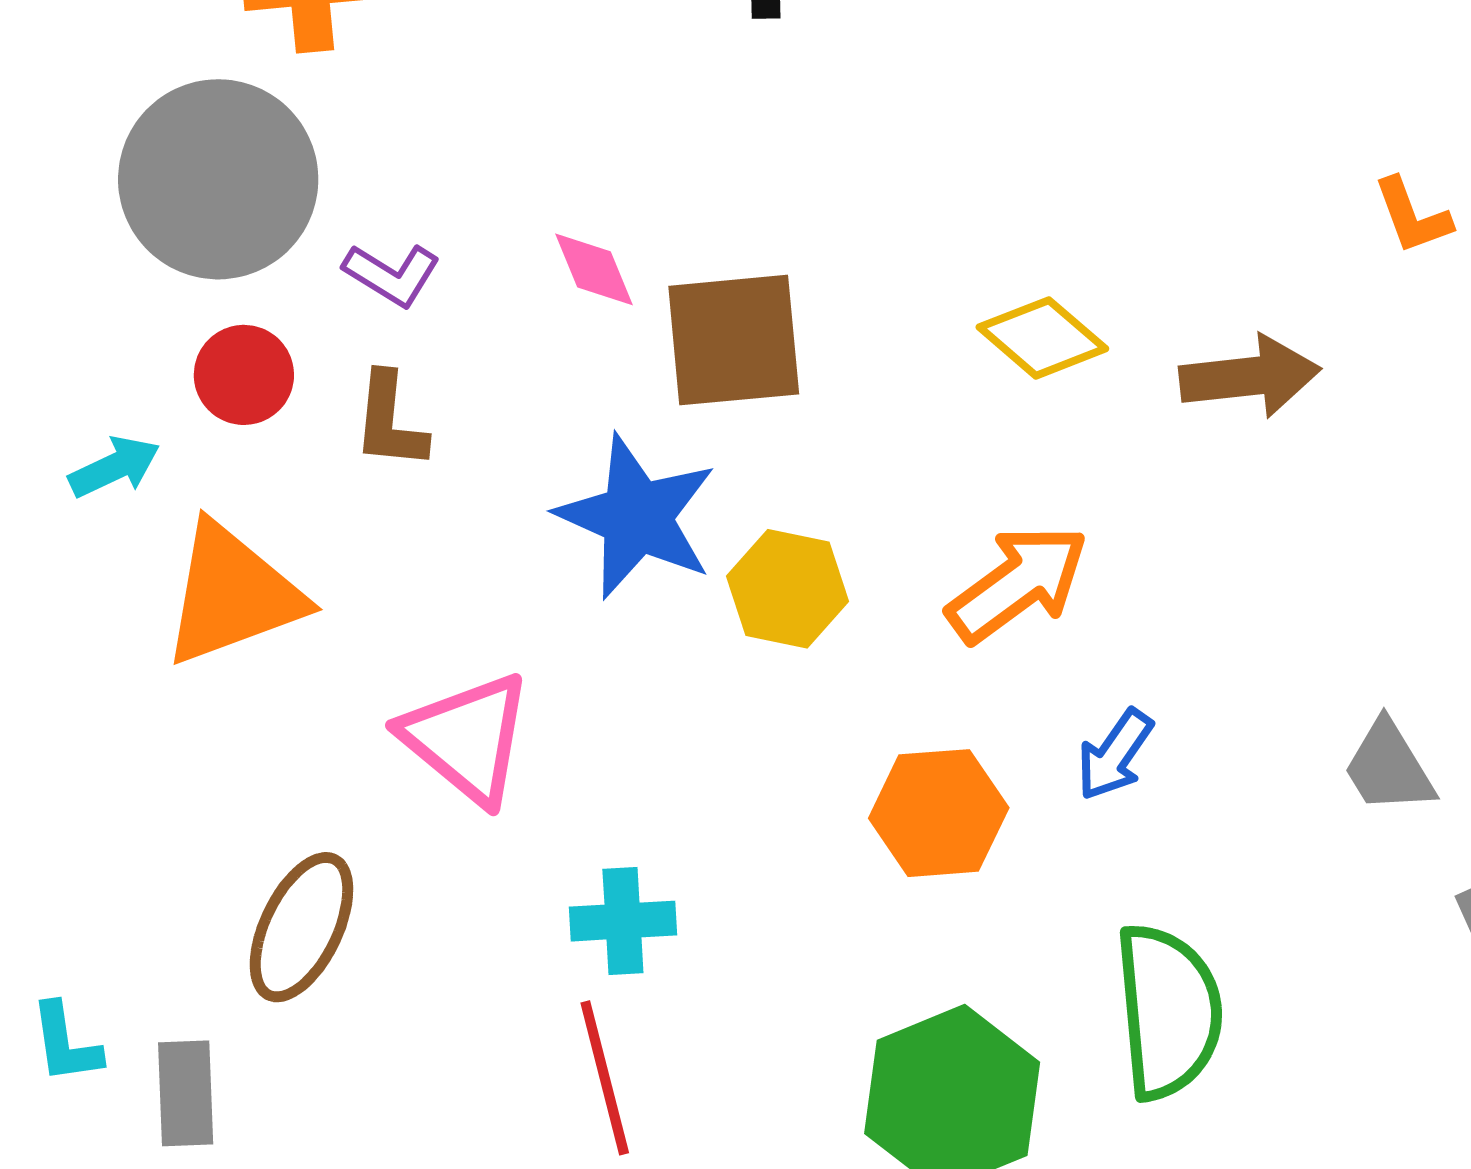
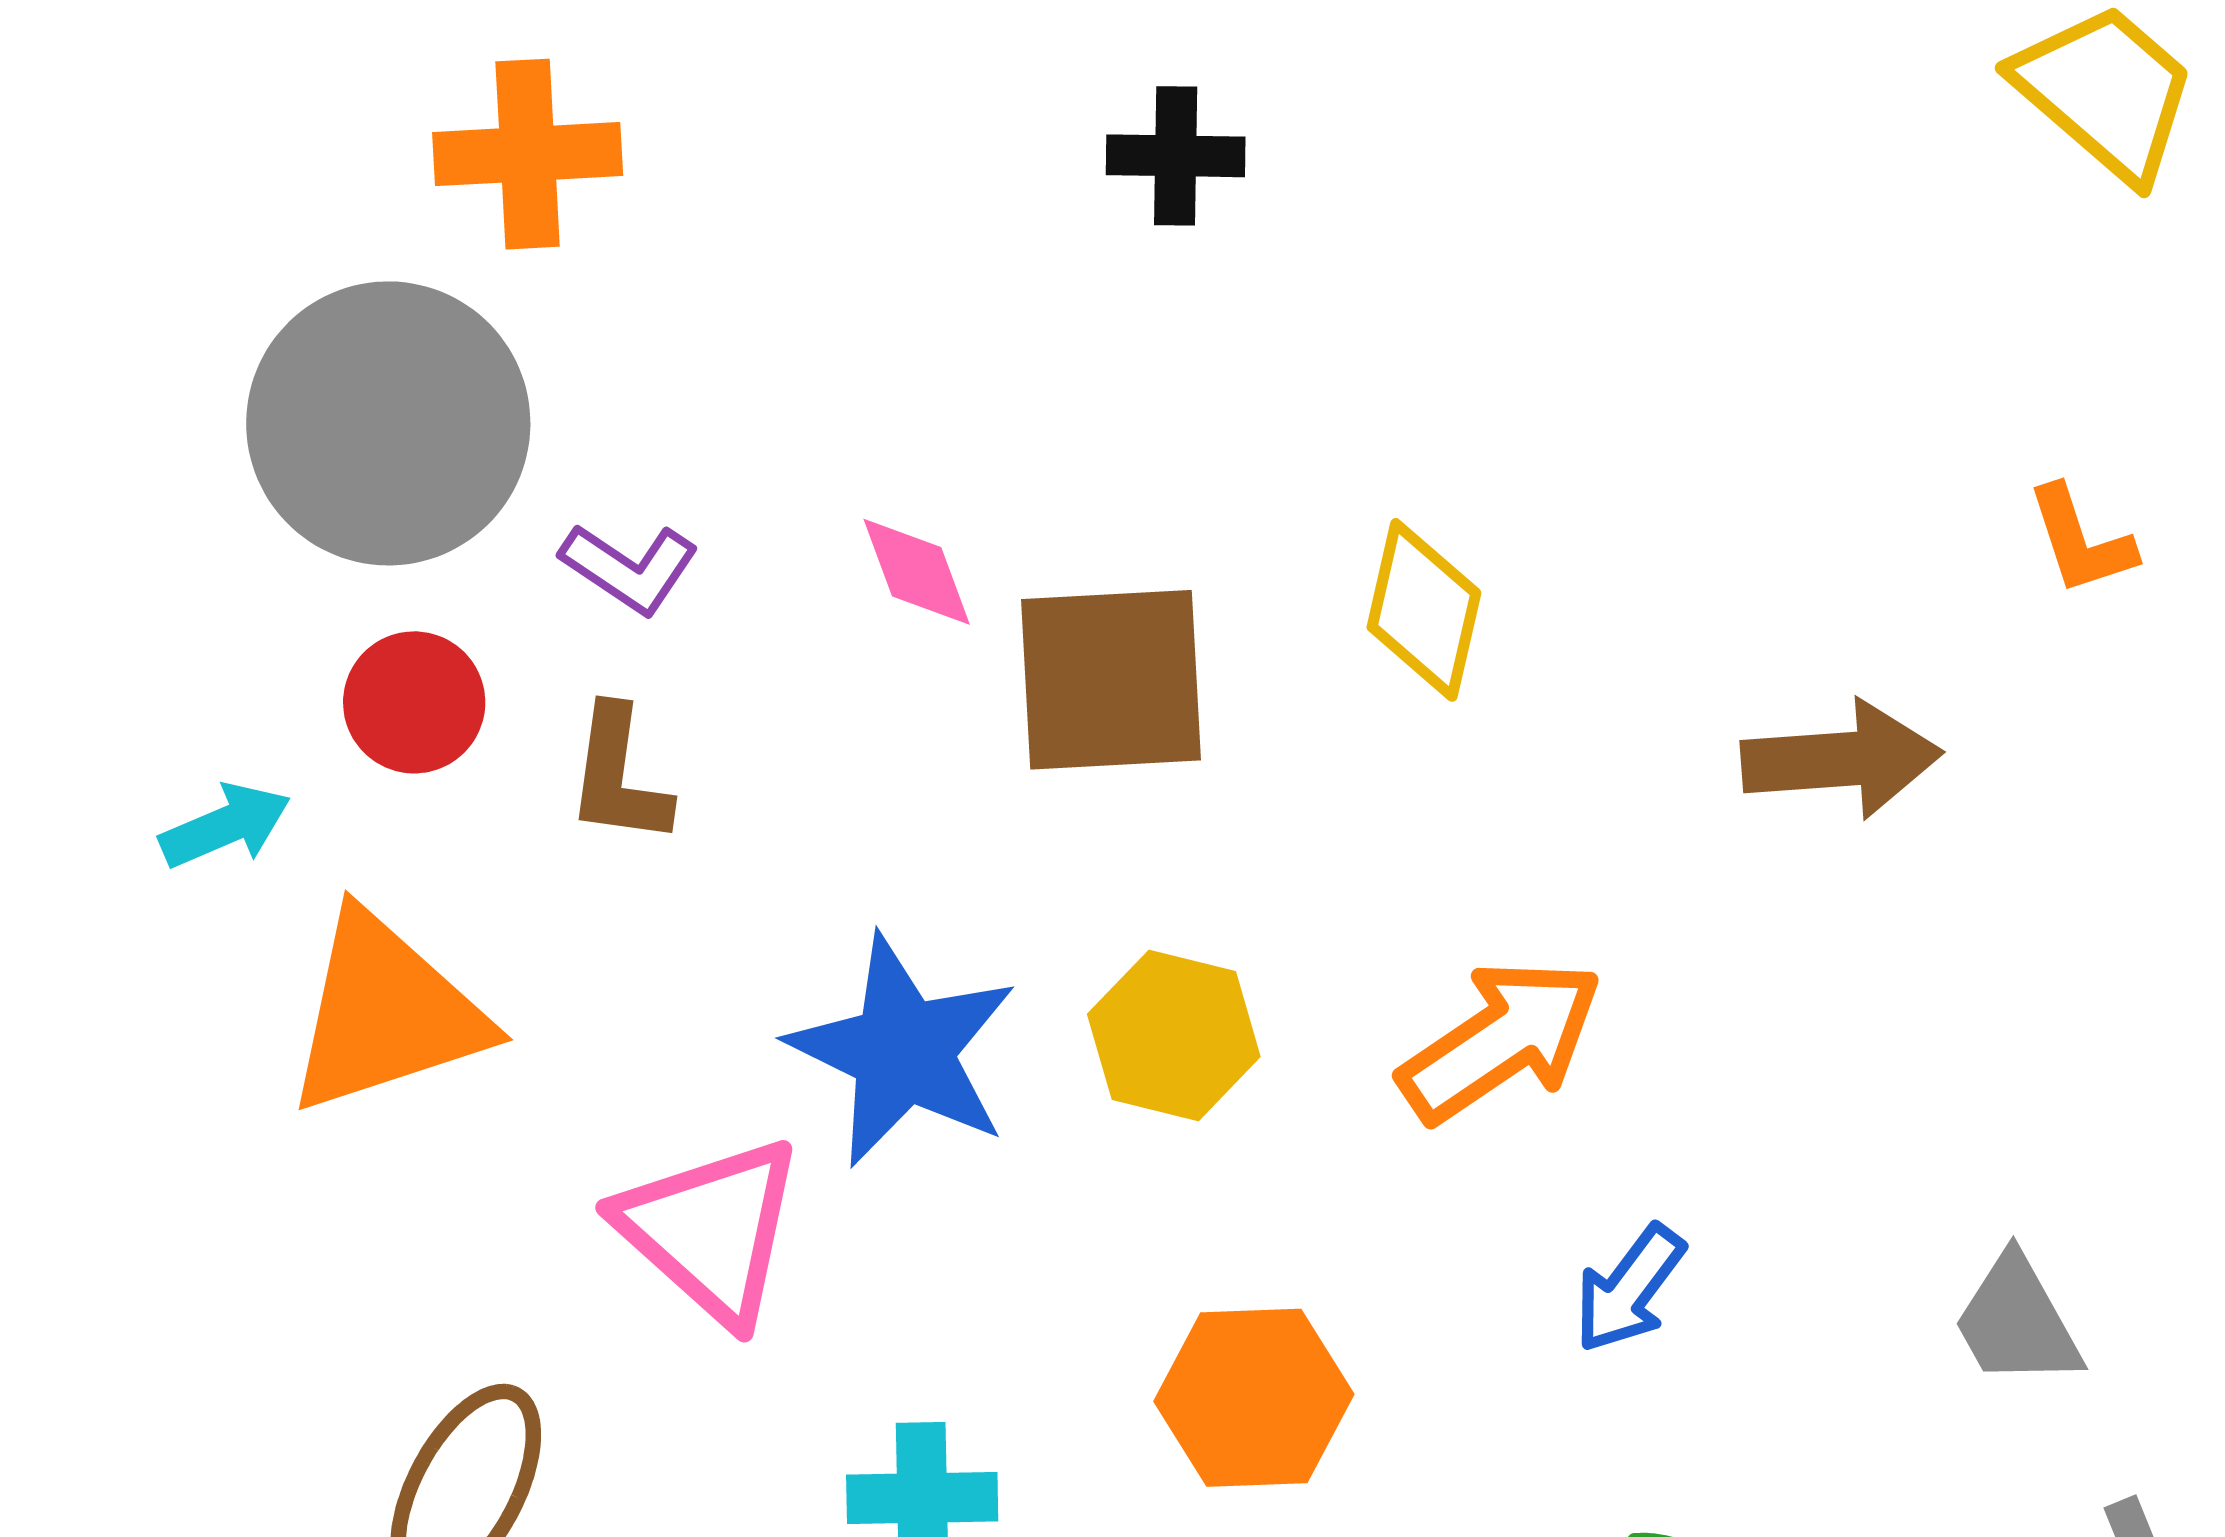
yellow diamond: (1042, 338) -> (1424, 610), moved, turned 60
blue star: (637, 517) -> (903, 1051), moved
orange hexagon: (939, 813) -> (1254, 1398), moved

